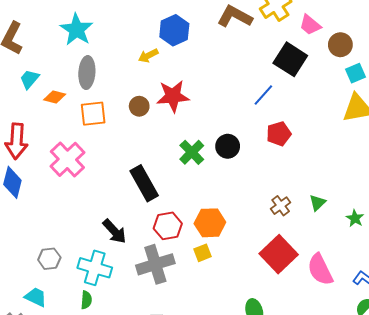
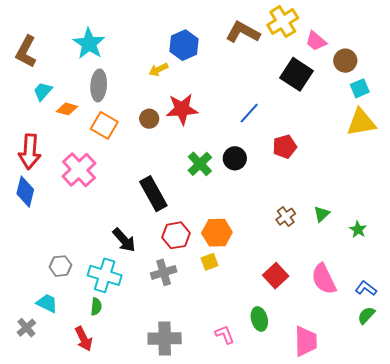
blue line: (263, 95) -> (249, 113), moved
orange square: (93, 114) -> (104, 125), turned 36
red square: (279, 254) -> (276, 276), moved, size x0.7
gray cross: (155, 264) -> (164, 272), size x0.7

